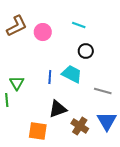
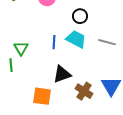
black circle: (86, 51) -> (80, 16), moved
gray line: (103, 91) -> (107, 42), moved

